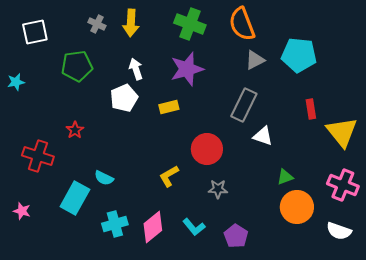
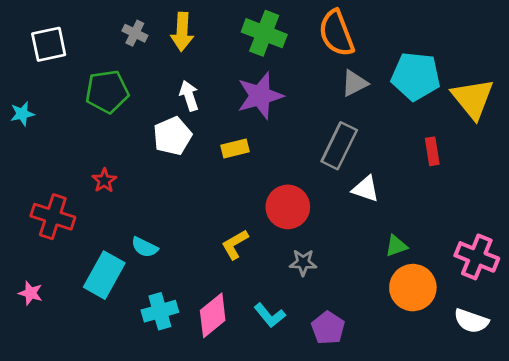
yellow triangle: (342, 132) -> (473, 98), moved

